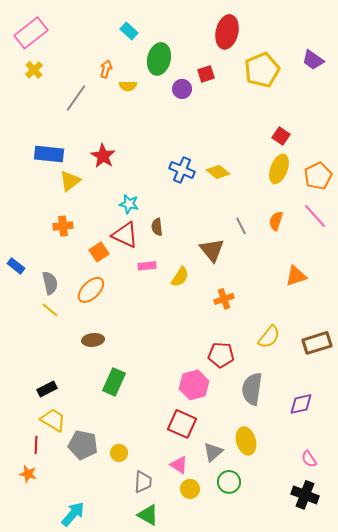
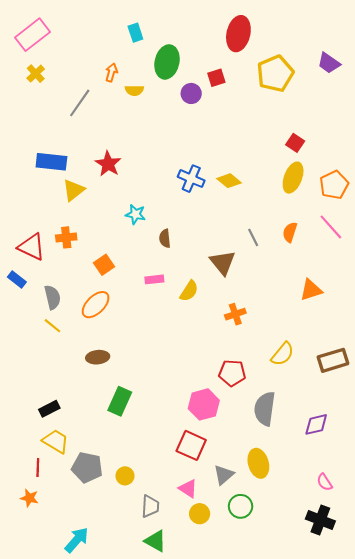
cyan rectangle: (129, 31) -> (135, 33), turned 30
red triangle: (125, 235) -> (31, 247), moved

